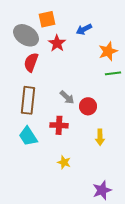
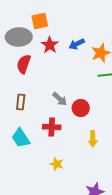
blue arrow: (84, 29) -> (77, 44), moved
gray ellipse: (26, 35) -> (19, 37), turned -35
brown rectangle: (28, 100) -> (21, 102), size x0.6

